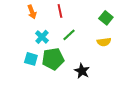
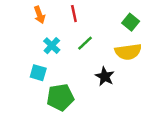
yellow semicircle: (104, 42) -> (128, 52), size x1.5
green pentagon: (53, 59) -> (60, 97), moved
black star: (82, 71) -> (105, 76), moved

